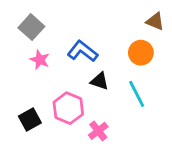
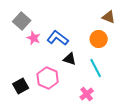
pink star: (40, 60) -> (34, 38), moved
pink cross: (98, 131) -> (87, 94), moved

